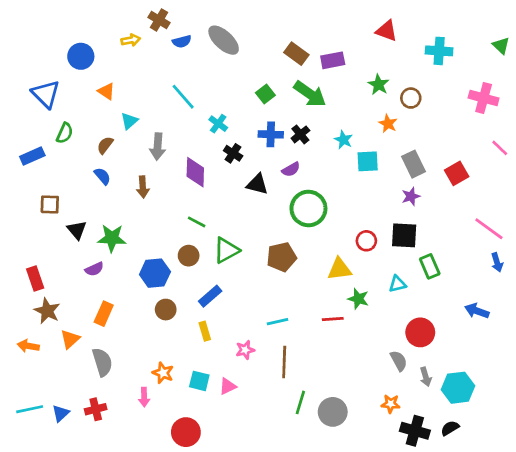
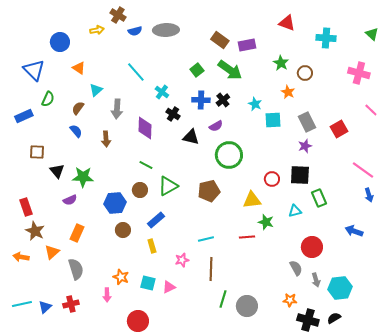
gray ellipse: (224, 40) -> (166, 30), turned -45

